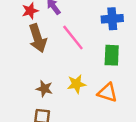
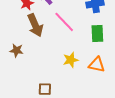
brown star: (44, 89) -> (17, 50), moved

